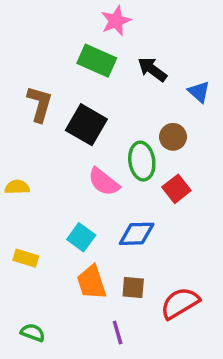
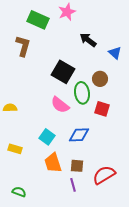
green rectangle: (97, 61) -> (38, 20), moved
brown L-shape: (40, 104) -> (23, 46), moved
black square: (86, 125) -> (63, 72), moved
red square: (176, 189) -> (102, 109), turned -35
purple line: (118, 333) -> (73, 185), moved

